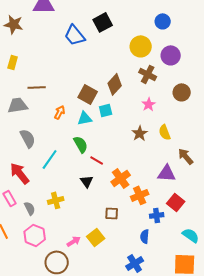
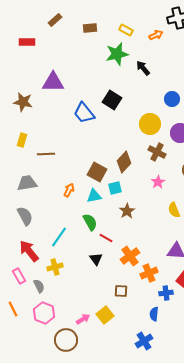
black square: (103, 22) -> (112, 100), turned -30
brown line: (37, 87) -> (46, 154), moved
brown star: (140, 133) -> (127, 211), moved
gray semicircle: (28, 138) -> (25, 216), moved
yellow cross: (56, 200) -> (55, 267), moved

